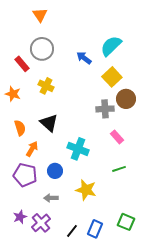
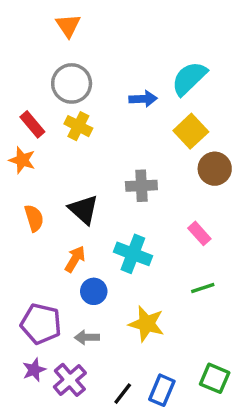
blue arrow: (84, 58) -> (143, 99), turned 140
red rectangle: (22, 64) -> (32, 124), moved
yellow cross: (46, 86) -> (78, 126), moved
gray cross: (105, 109) -> (141, 186), moved
orange arrow: (32, 149) -> (75, 259), moved
purple pentagon: (25, 175) -> (41, 324), moved

